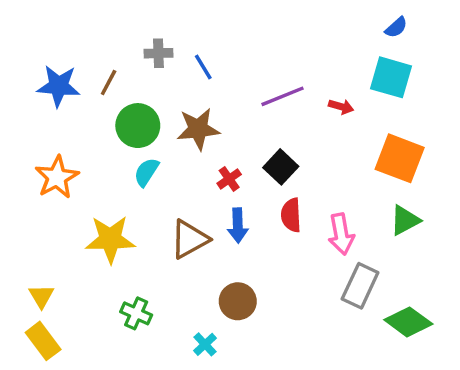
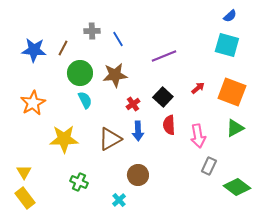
red arrow: (341, 107) -> (198, 88), moved, turned -56
cyan semicircle: (146, 172) -> (85, 100), turned 120
gray rectangle: (360, 286) -> (209, 166), size x0.7

